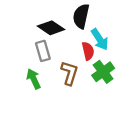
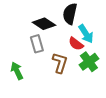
red semicircle: (88, 51) -> (76, 44), turned 140
green arrow: (34, 79) -> (17, 71), moved

